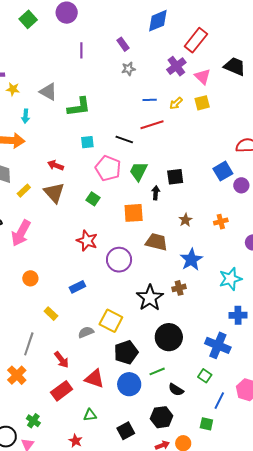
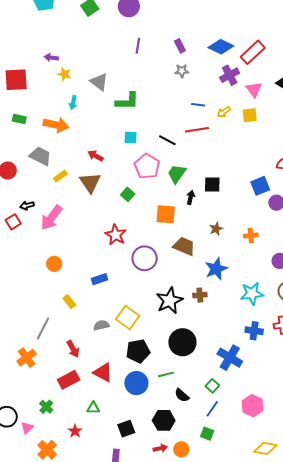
blue diamond: (158, 21) -> (221, 47), moved, turned 40
blue line: (219, 401) -> (212, 409), moved
green cross: (33, 421) -> (46, 407), moved

